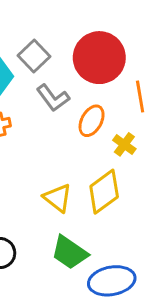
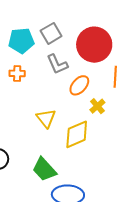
yellow triangle: (58, 198) -> (46, 118), moved

